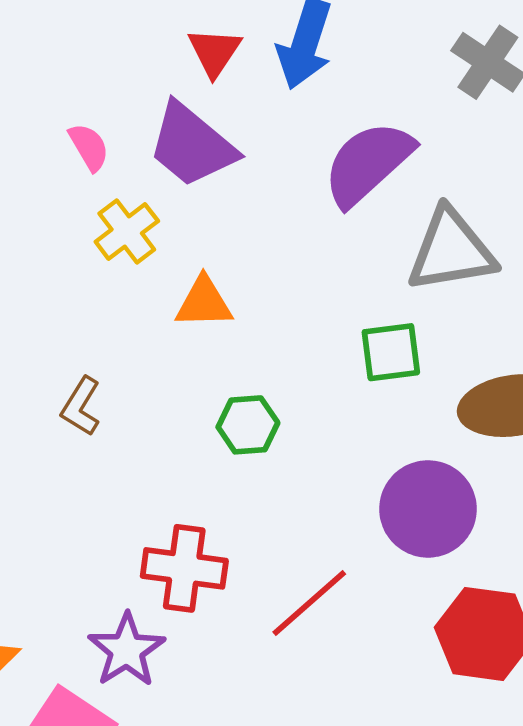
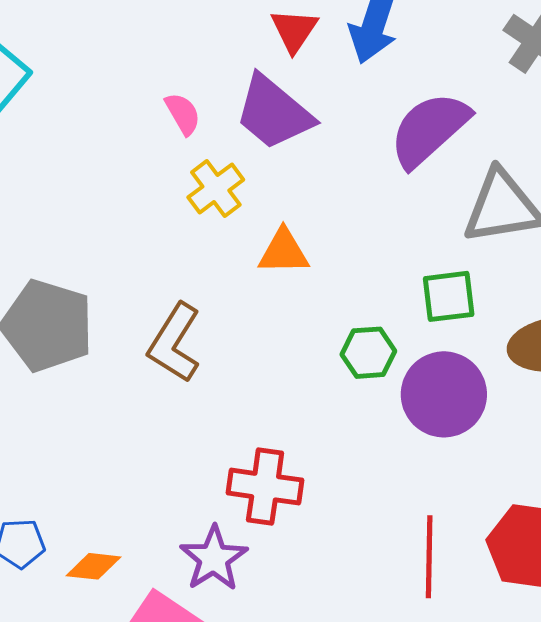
brown L-shape: (81, 406) -> (174, 343), size x1.5
green hexagon: (248, 425) -> (368, 353), moved
purple circle: (428, 509) -> (444, 394), moved
red line: (309, 603) -> (429, 557), moved, turned -48

